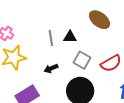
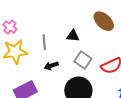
gray line: (51, 38) -> (44, 42), moved

